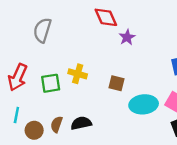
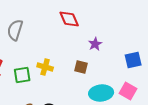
purple star: (127, 37) -> (95, 44), moved
brown square: (116, 83) -> (81, 67), moved

